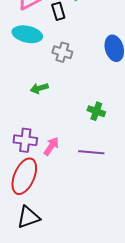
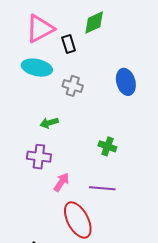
purple cross: (25, 140) -> (39, 157), moved
red ellipse: (24, 176) -> (78, 220), moved, turned -51

